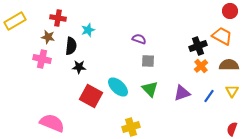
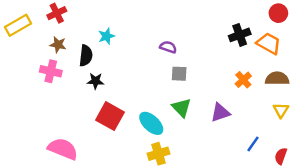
red cross: (58, 18) -> (57, 13), moved, turned -35
black cross: (198, 46) -> (240, 35), moved
cyan ellipse: (118, 87) -> (151, 123), moved
blue line: (209, 96) -> (253, 144), moved

